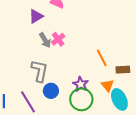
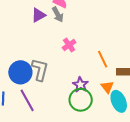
pink cross: (58, 39) -> (69, 45), moved
gray arrow: (45, 40) -> (58, 14), moved
blue circle: (51, 91) -> (20, 72), moved, size x1.5

